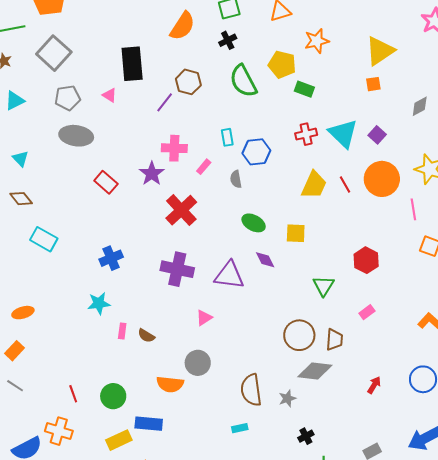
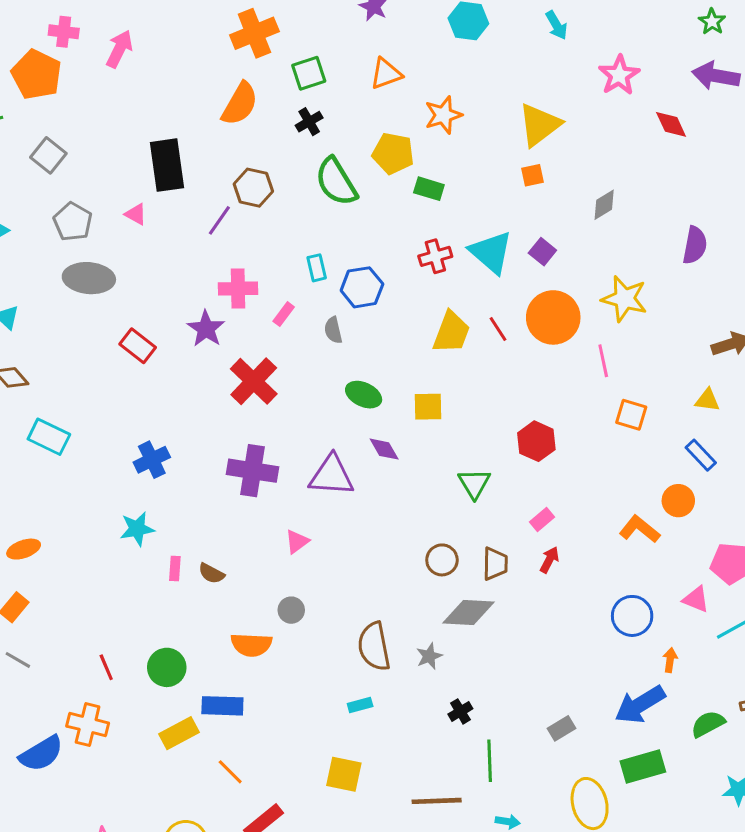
gray square: (54, 53) -> (48, 155), size x0.7
gray pentagon: (68, 98) -> (73, 222), turned -30
brown circle: (299, 335) -> (442, 560), size x0.7
gray circle: (198, 363) -> (291, 610), size x0.7
red arrow: (374, 385) -> (549, 560), moved

